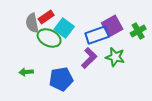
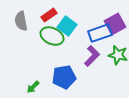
gray semicircle: (32, 23) -> (21, 21), moved
green arrow: (26, 72) -> (33, 87), moved, turned -40

